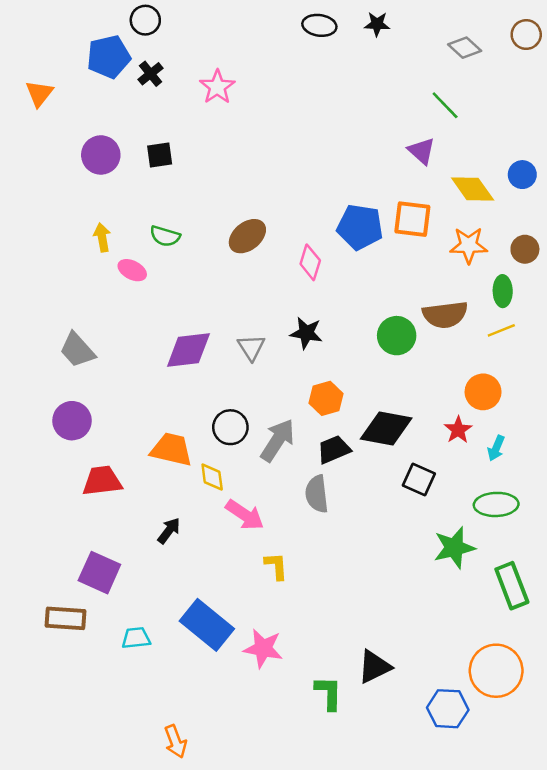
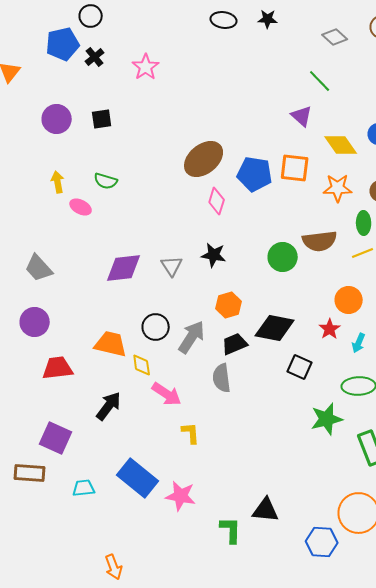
brown ellipse: (247, 236) -> (204, 159), moved, size x1.4
black arrow: (169, 531) -> (109, 406), size x1.4
black triangle: (374, 667) -> (266, 510), turned 32

